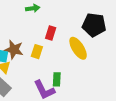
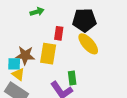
black pentagon: (94, 25) -> (84, 20), moved
yellow rectangle: (37, 52) -> (48, 54), size x1.5

